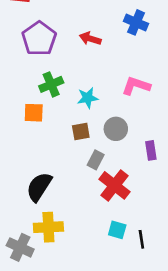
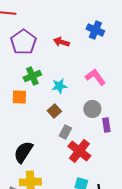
pink L-shape: (136, 86) -> (95, 77), turned 35
gray circle: (116, 129) -> (92, 109), moved
brown square: (81, 132) -> (54, 111), turned -32

